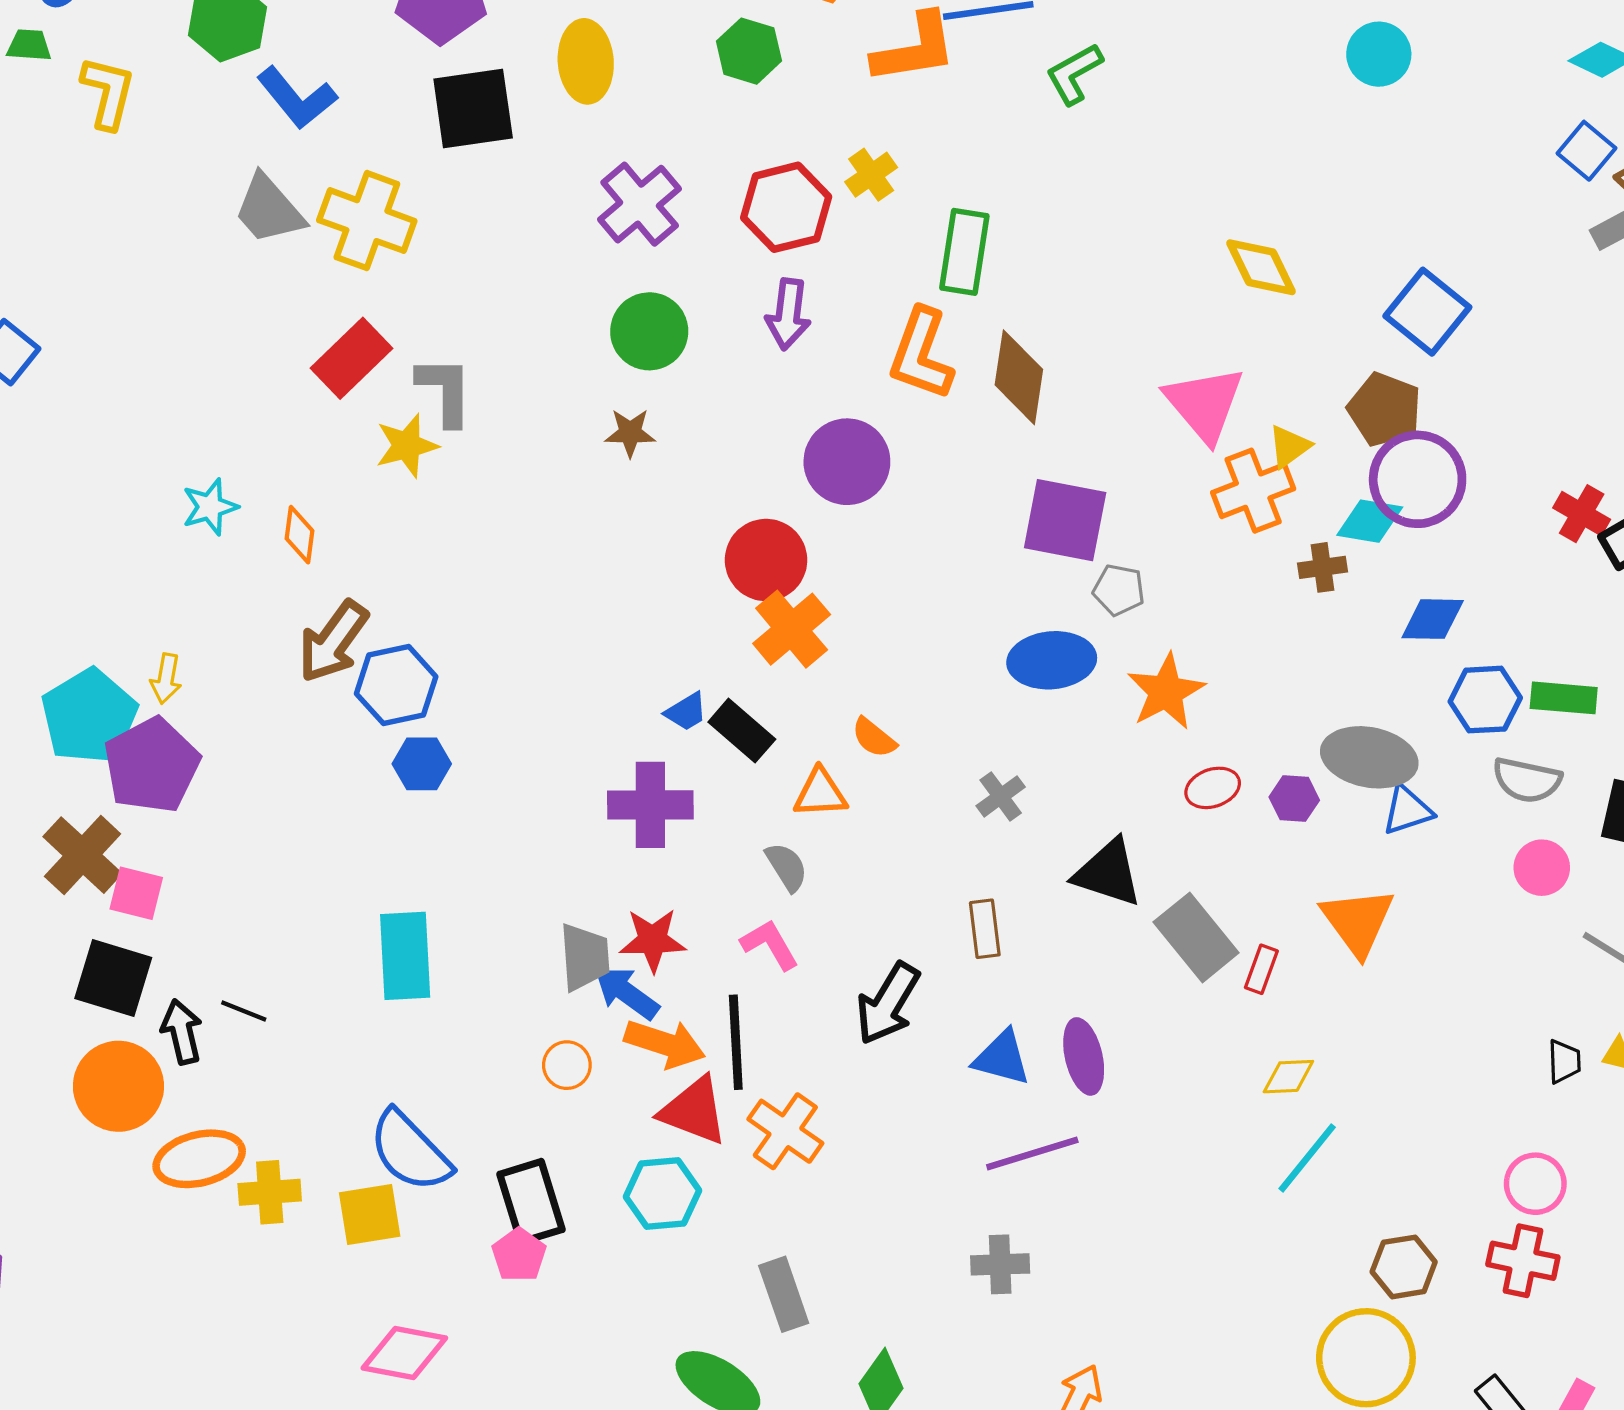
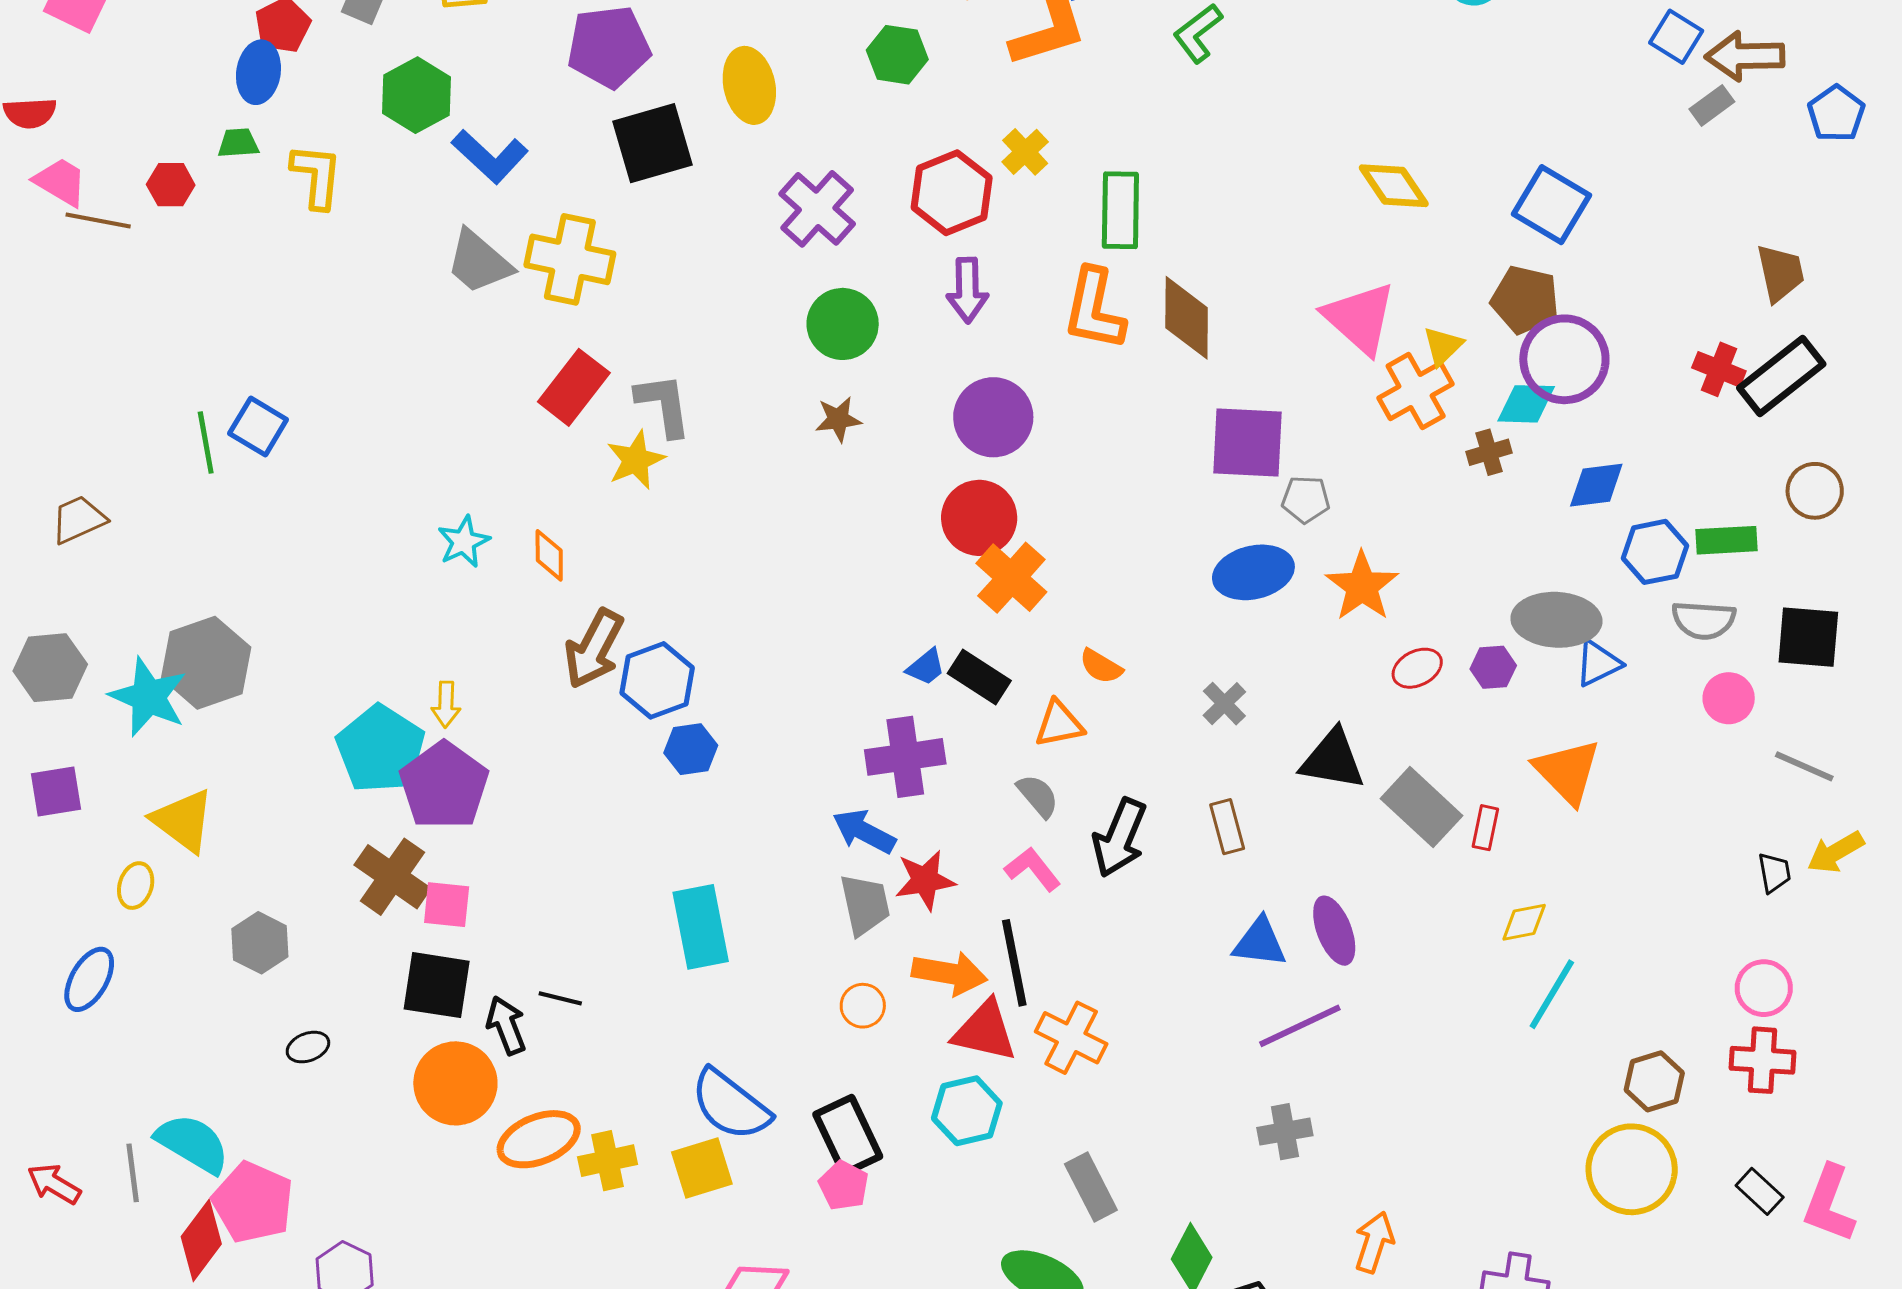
purple circle: (847, 462) -> (993, 417), moved
blue arrow: (627, 993) -> (864, 832), moved
black arrow: (888, 1004) -> (1120, 838), moved

